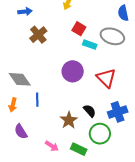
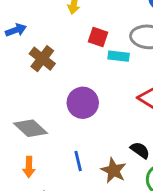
purple circle: (73, 71) -> (83, 103), moved
blue line: (37, 100) -> (78, 161), moved

